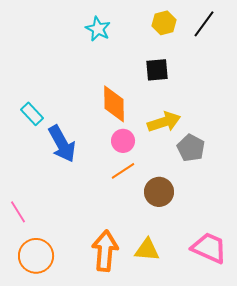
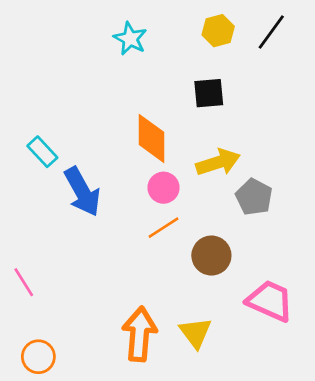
pink trapezoid: (209, 248) -> (270, 301), moved
yellow triangle: (147, 250) -> (195, 333), turned 48
orange circle: (36, 256) -> (38, 357), moved, size x0.7

